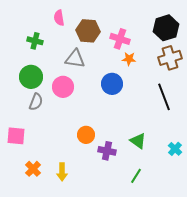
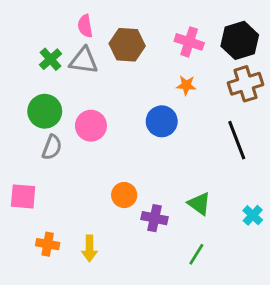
pink cross: (120, 39) -> (189, 42), moved
green cross: (35, 41) -> (50, 59), turned 35
gray triangle: (75, 59) -> (84, 61), moved
orange cross: (33, 169) -> (48, 244), turned -35

